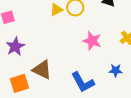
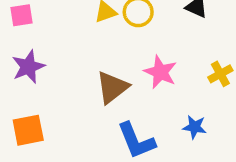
brown triangle: (42, 70) -> (112, 87), moved, turned 50

